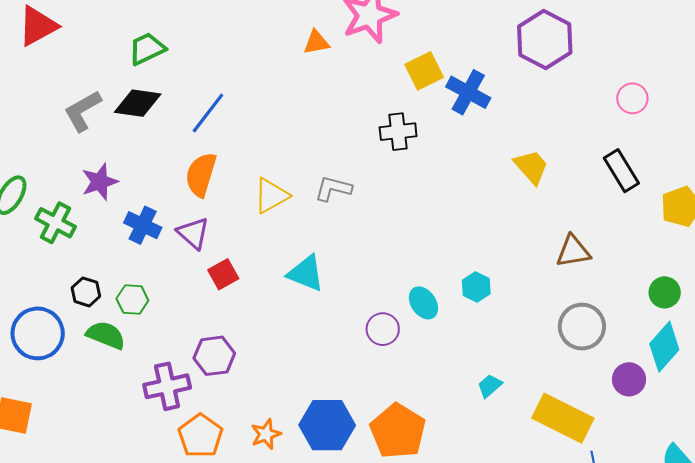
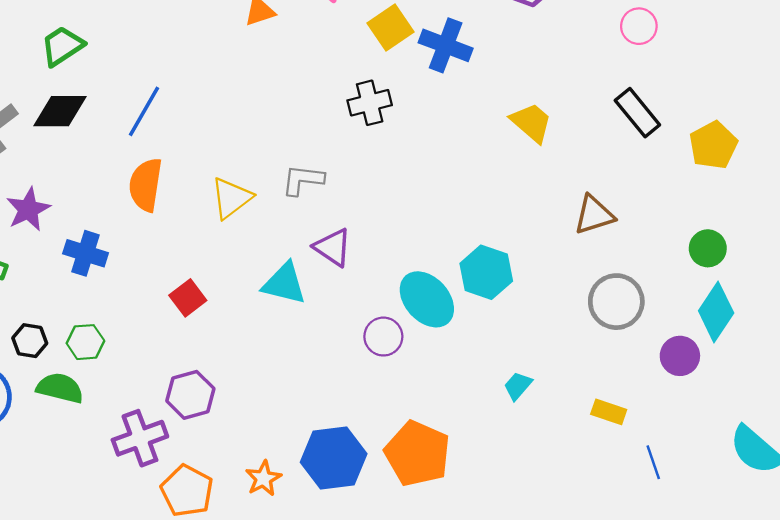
purple triangle: (193, 233) -> (333, 247), moved
cyan hexagon: (476, 287) -> (486, 272), size x1.5
cyan ellipse: (423, 303) -> (427, 299), size x1.5
yellow rectangle: (563, 418) -> (609, 412), size x0.5

